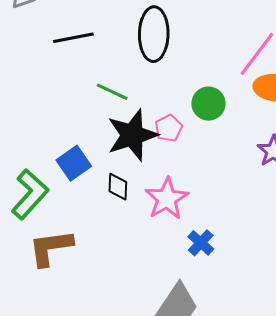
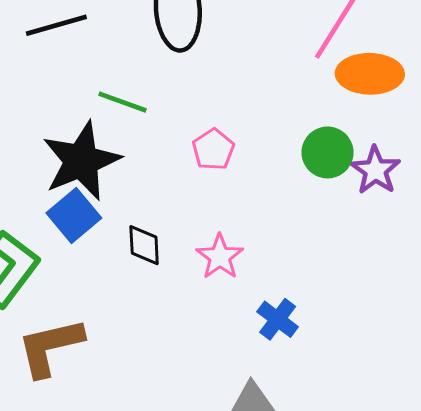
green circle: (208, 104) -> (328, 152), moved
black star: (132, 135) -> (81, 161), moved
pink star: (167, 199) -> (220, 257), size x0.7

